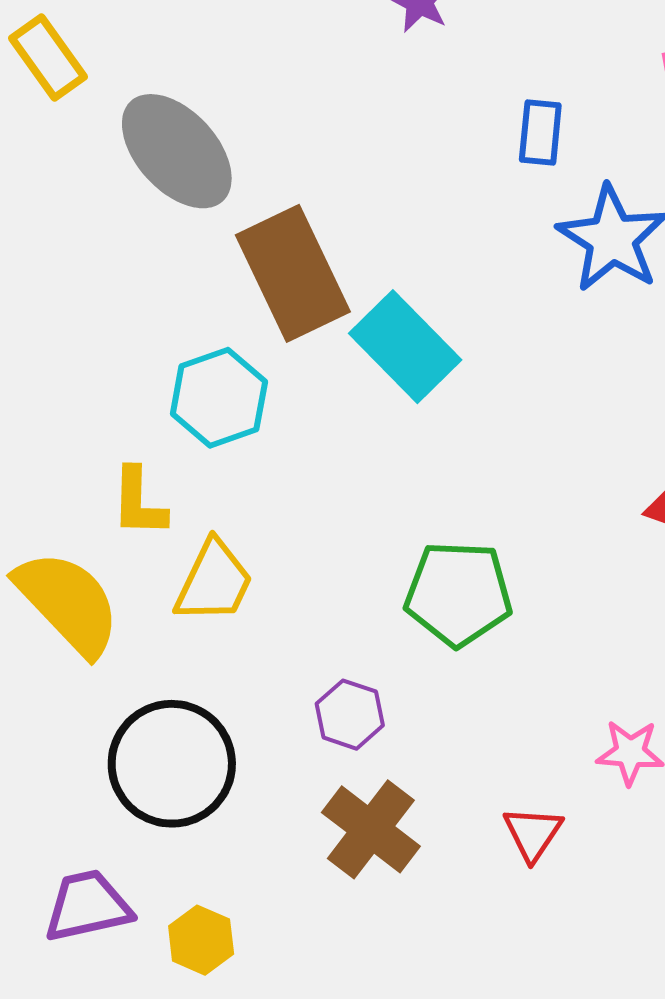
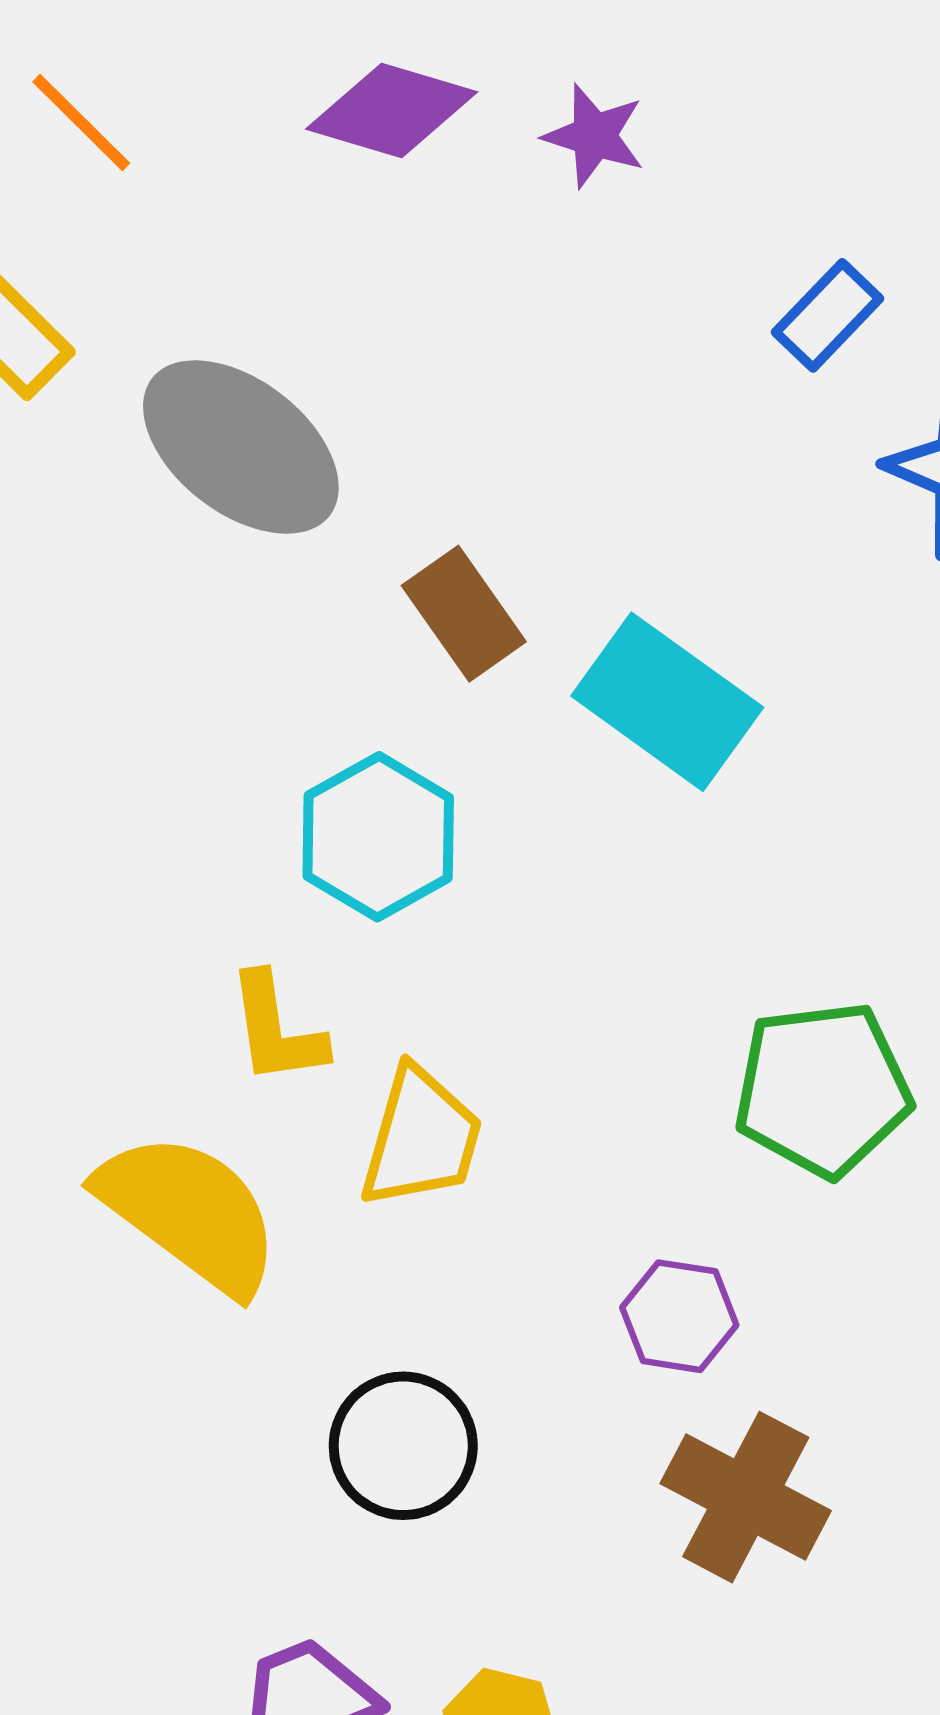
blue rectangle: (540, 132) -> (828, 315), turned 48
brown rectangle: (293, 273) -> (464, 614), size x0.6
black circle: (172, 764) -> (403, 1446), size x0.7

